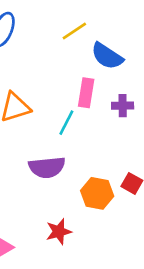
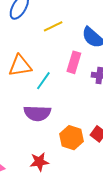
yellow line: (74, 31) -> (53, 26), moved
cyan line: (66, 123) -> (43, 81), moved

